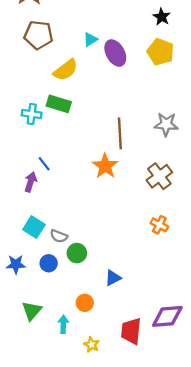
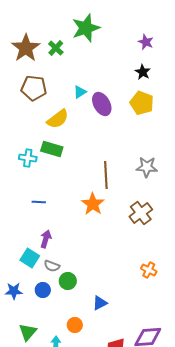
blue line: (44, 164) -> (39, 202), turned -48
purple arrow: (31, 182) -> (46, 239), moved
orange cross: (159, 225) -> (149, 270), moved

